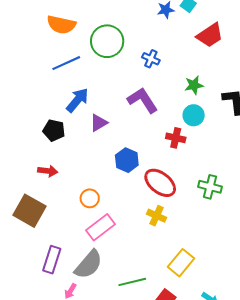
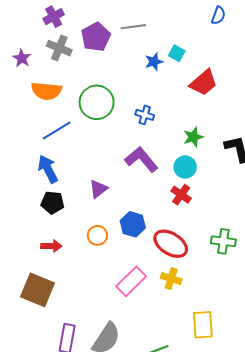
blue arrow: (77, 100) -> (48, 169), moved, turned -60
cyan circle: (194, 115) -> (185, 167), moved
red cross: (176, 138) -> (181, 195), turned 30
orange circle: (90, 198) -> (97, 235), moved
pink rectangle: (100, 227) -> (131, 281), moved
yellow rectangle: (181, 263) -> (203, 325), turned -36

